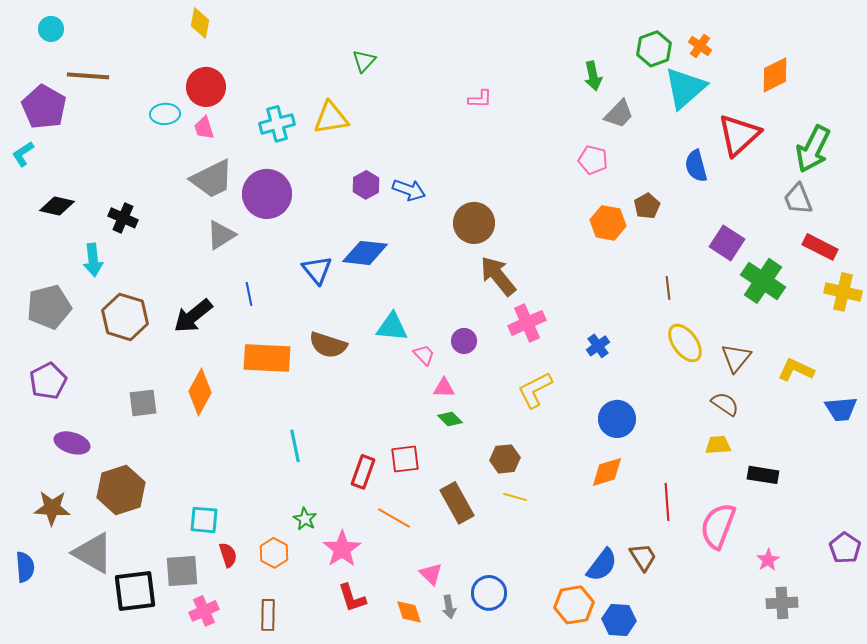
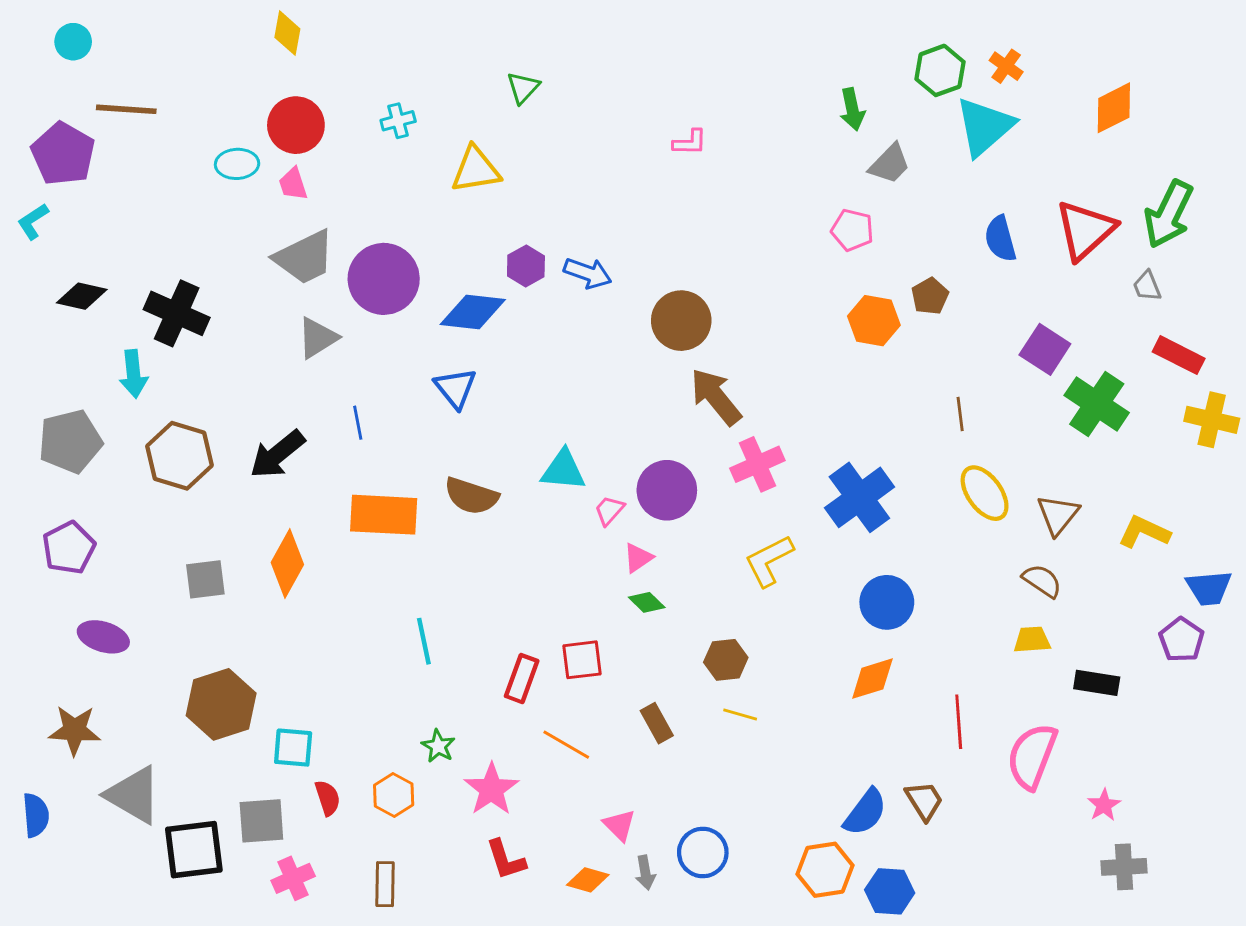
cyan cross: (277, 124) -> (398, 121), moved, size x0.7
red triangle: (739, 135) -> (1085, 230), moved
gray trapezoid: (798, 199) -> (1147, 286), size x0.7
black cross: (123, 218) -> (177, 313), size x1.5
blue diamond: (365, 253) -> (473, 312), moved
purple circle: (464, 341) -> (667, 490), size x1.6
blue cross: (598, 346) -> (859, 497), size x2.0
pink trapezoid: (424, 355) -> (609, 510), turned -95
pink triangle: (444, 388) -> (638, 558), turned -35
brown hexagon: (121, 490) -> (221, 704), moved
brown rectangle: (457, 503) -> (657, 723), size x0.7
purple pentagon: (845, 548) -> (1182, 640), moved
orange diamond: (409, 612) -> (588, 880), turned -56

